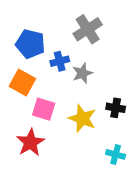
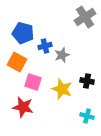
gray cross: (88, 29) -> (85, 17), moved
red star: (30, 142) -> (23, 107), turned -30

